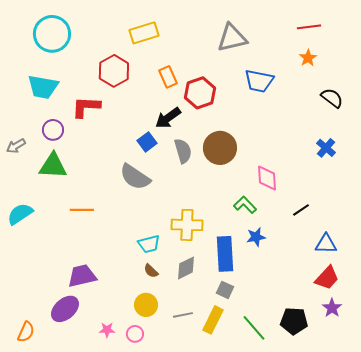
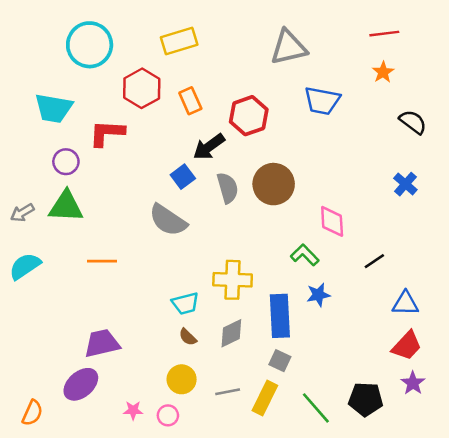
cyan circle: (52, 34) -> (90, 45), moved
orange rectangle: (168, 77) -> (190, 101), moved
gray arrow: (16, 146) -> (22, 213), moved

